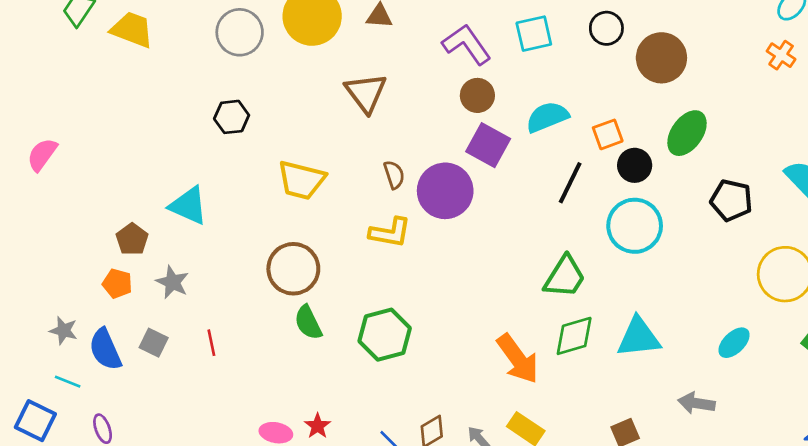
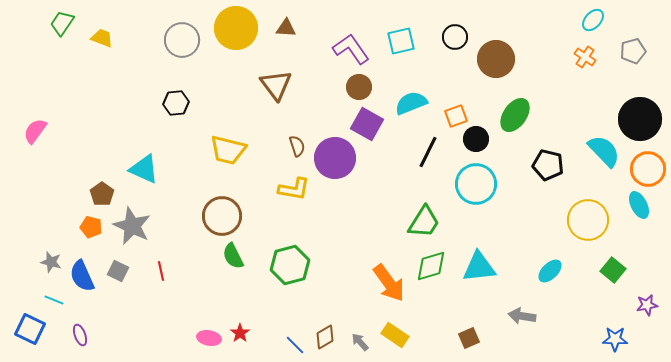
yellow trapezoid: (132, 30) -> (102, 38), size x0.7
gray star: (172, 282) -> (132, 226), size x1.5

